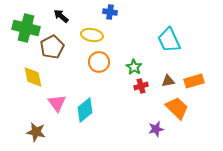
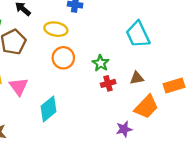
orange rectangle: (194, 81) -> (174, 86), moved
pink triangle: (57, 103) -> (19, 87), moved
orange trapezoid: (177, 108) -> (146, 107), turned 90

